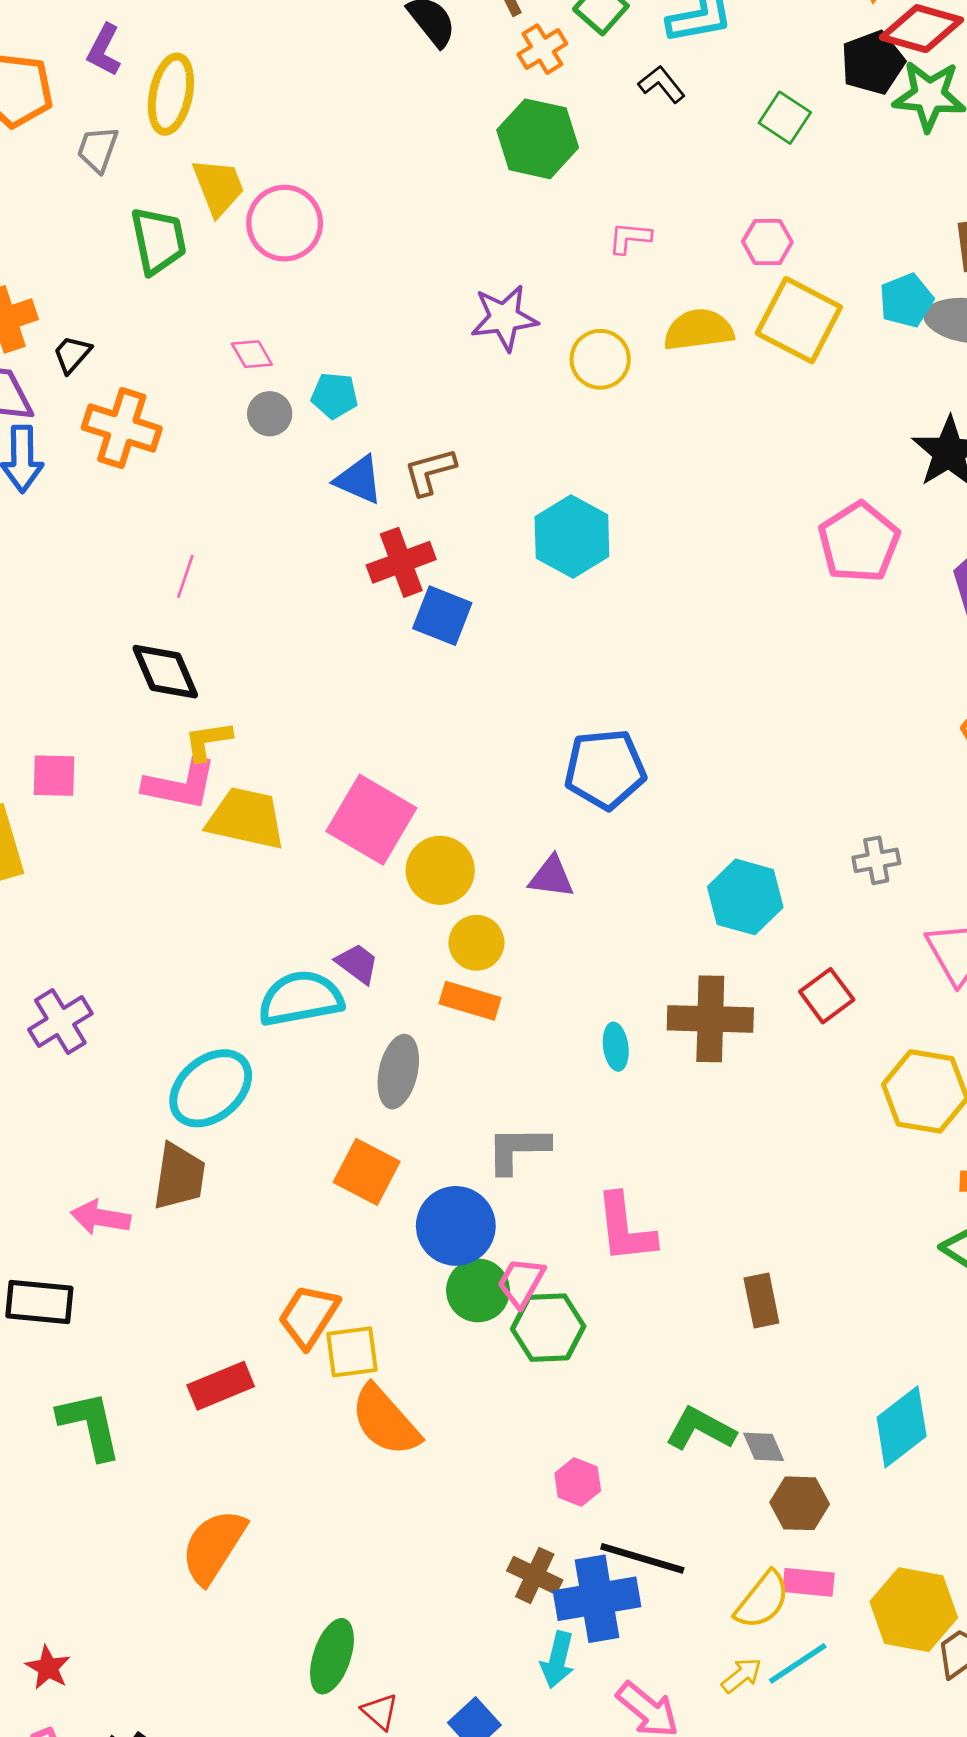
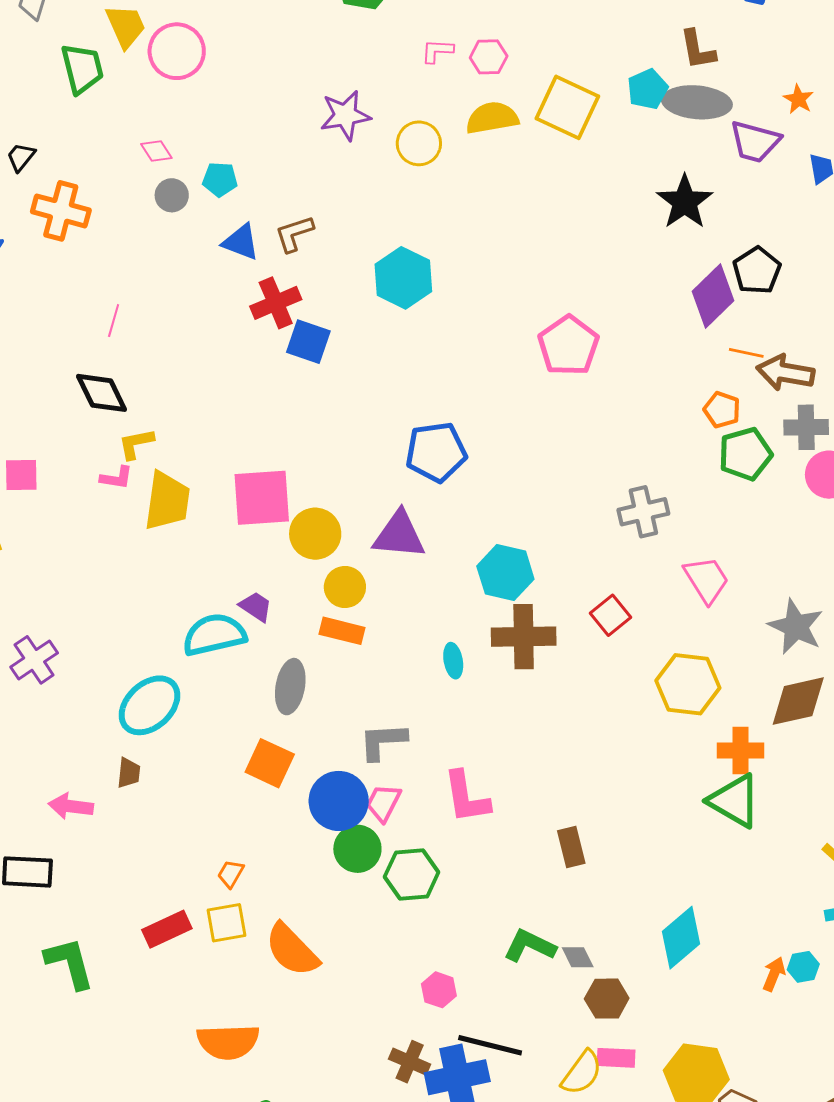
pink hexagon: (767, 242) -> (489, 57), moved
pink pentagon: (859, 542) -> (568, 346), moved
pink L-shape: (180, 785) -> (116, 478), size x0.6
yellow trapezoid: (246, 818) -> (167, 501), turned 88
pink square: (371, 820) -> (262, 498), turned -32
gray cross: (876, 860) -> (643, 512), size x1.4
purple triangle: (551, 877) -> (399, 535), size x1.5
cyan hexagon: (745, 897) -> (505, 573), moved
brown trapezoid: (179, 1177) -> (129, 773), size x0.6
pink trapezoid: (521, 1282) -> (383, 803), moved
orange trapezoid: (309, 1316) -> (231, 874), size x0.6
yellow square: (352, 1352) -> (226, 923), moved
orange semicircle: (213, 1546) -> (228, 1042), moved, turned -122

